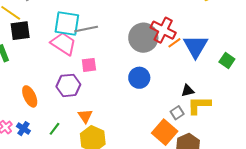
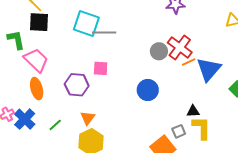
gray circle: (143, 38) -> (159, 51), size x0.6
pink trapezoid: (63, 44) -> (36, 60), moved
yellow L-shape: (199, 105) -> (201, 128), turned 80
blue cross: (23, 129) -> (25, 119), size x1.5

